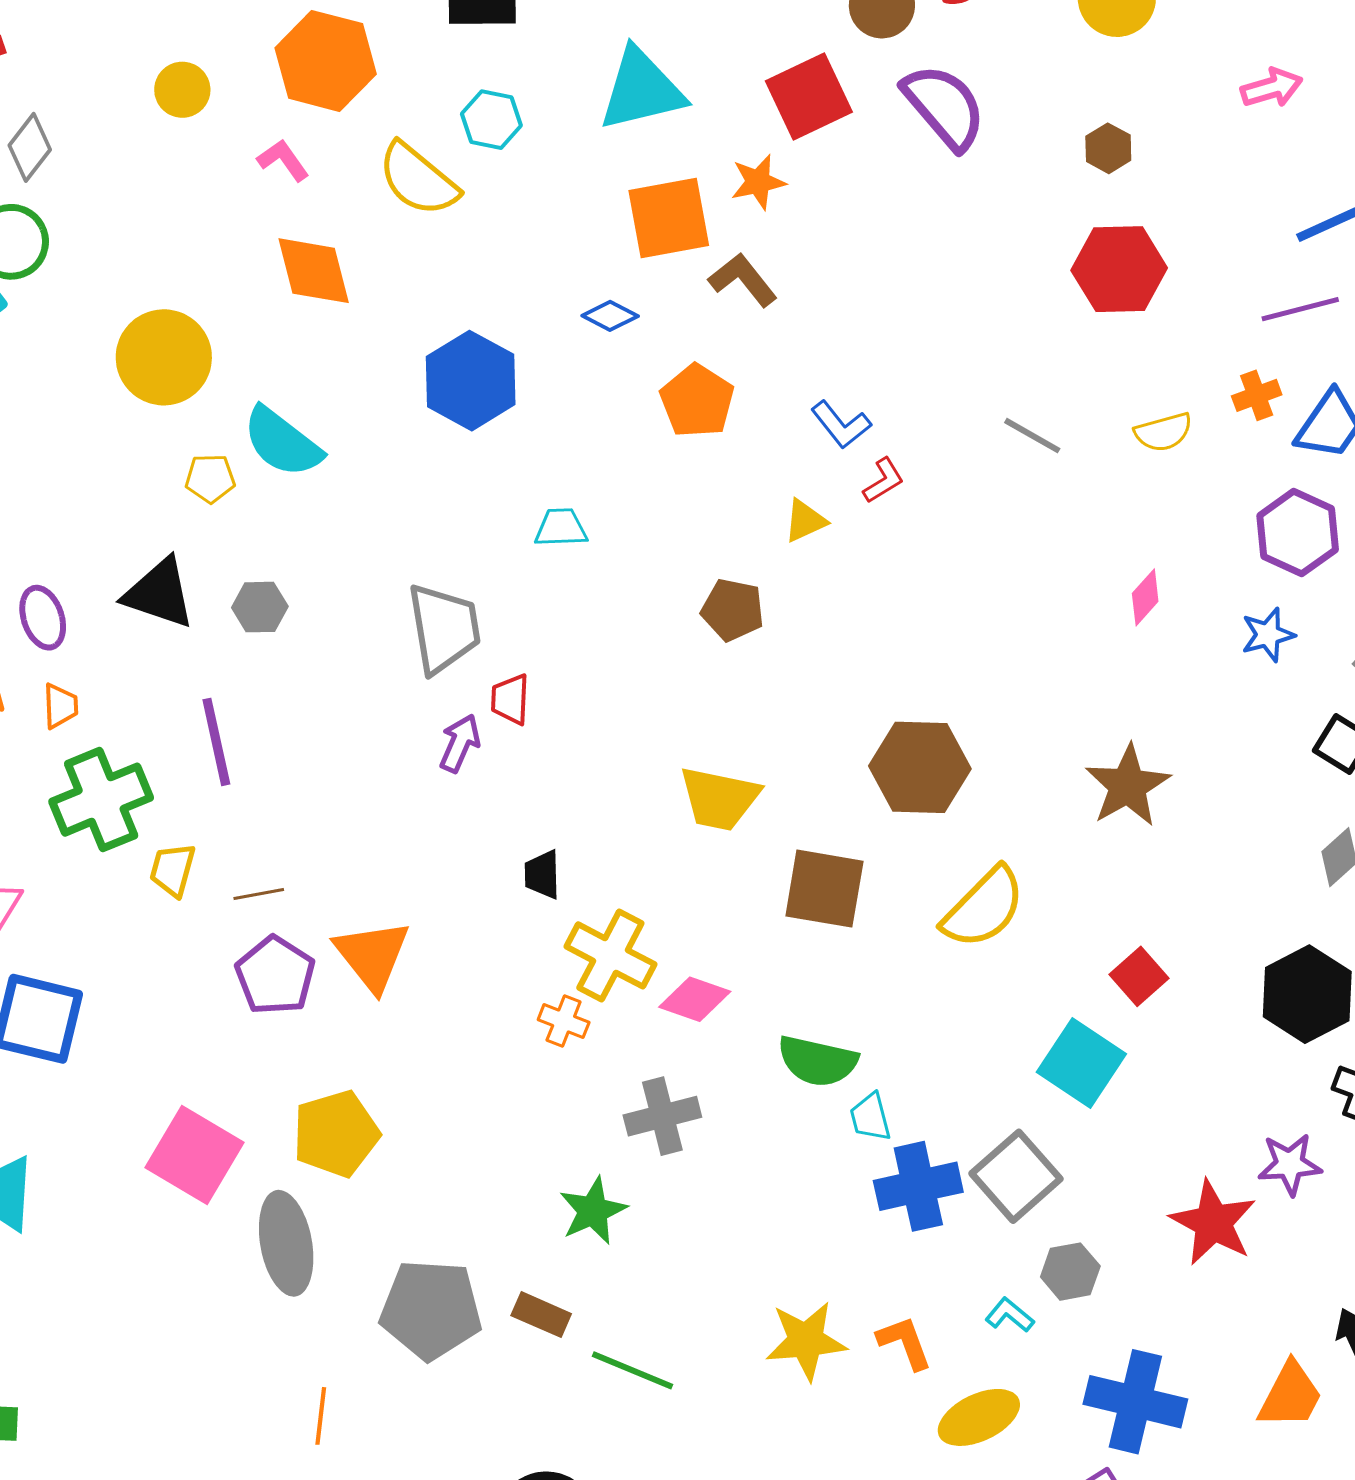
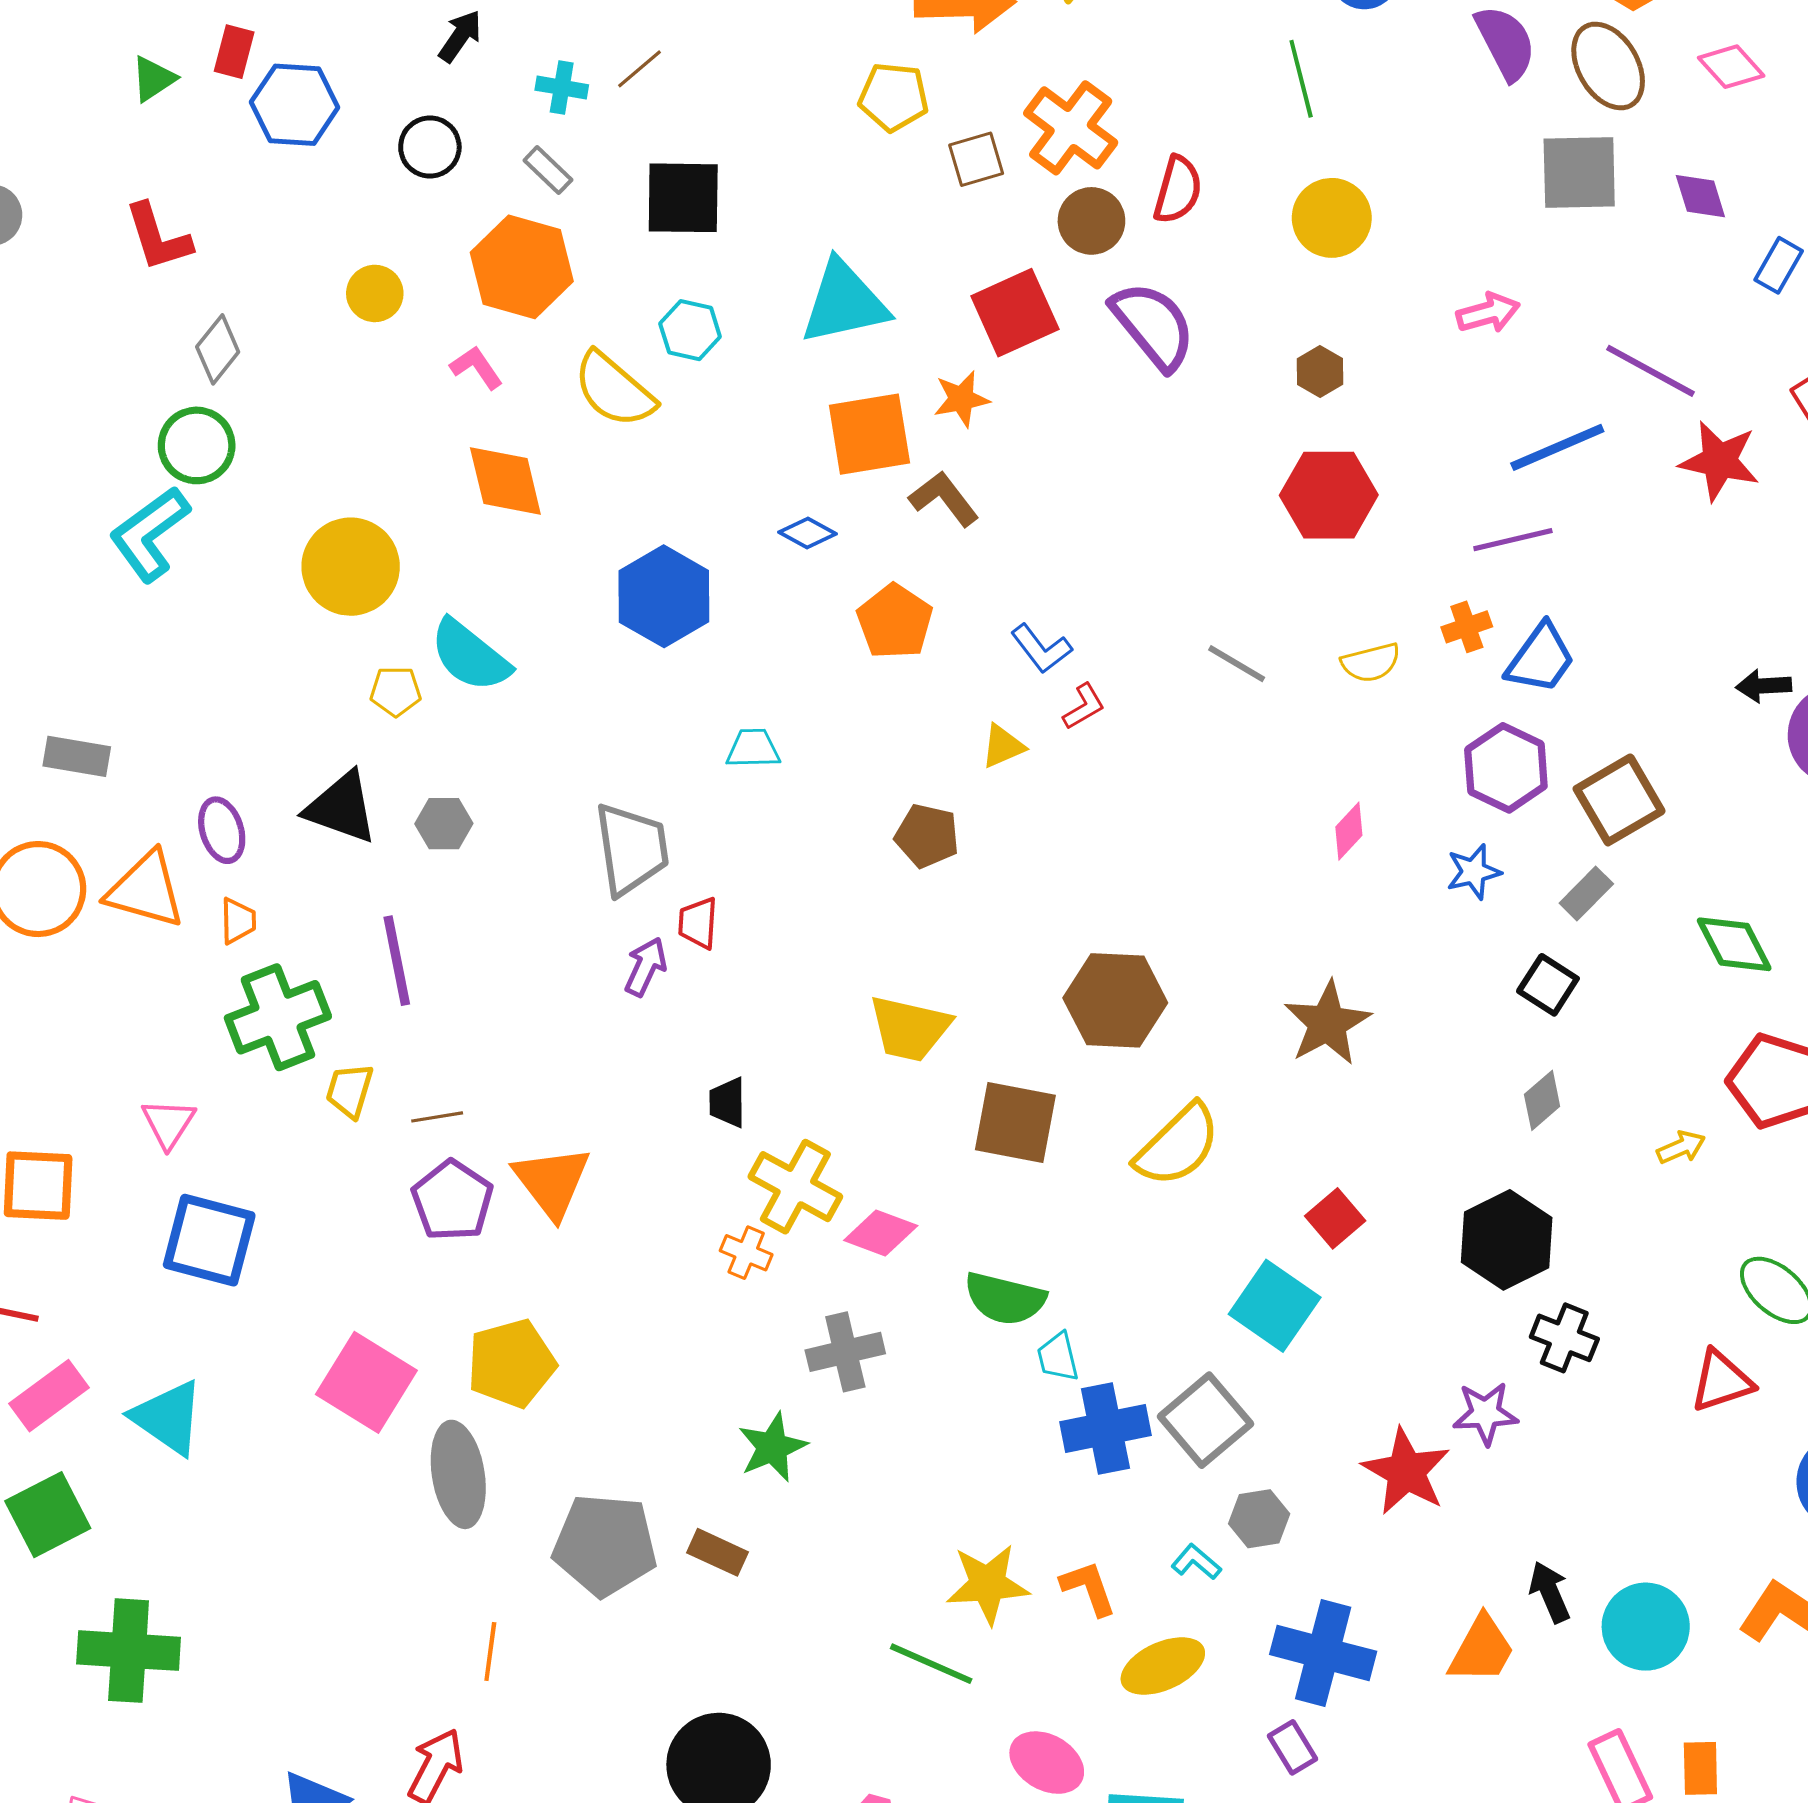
green line: (633, 1370) -> (931, 1664), moved

